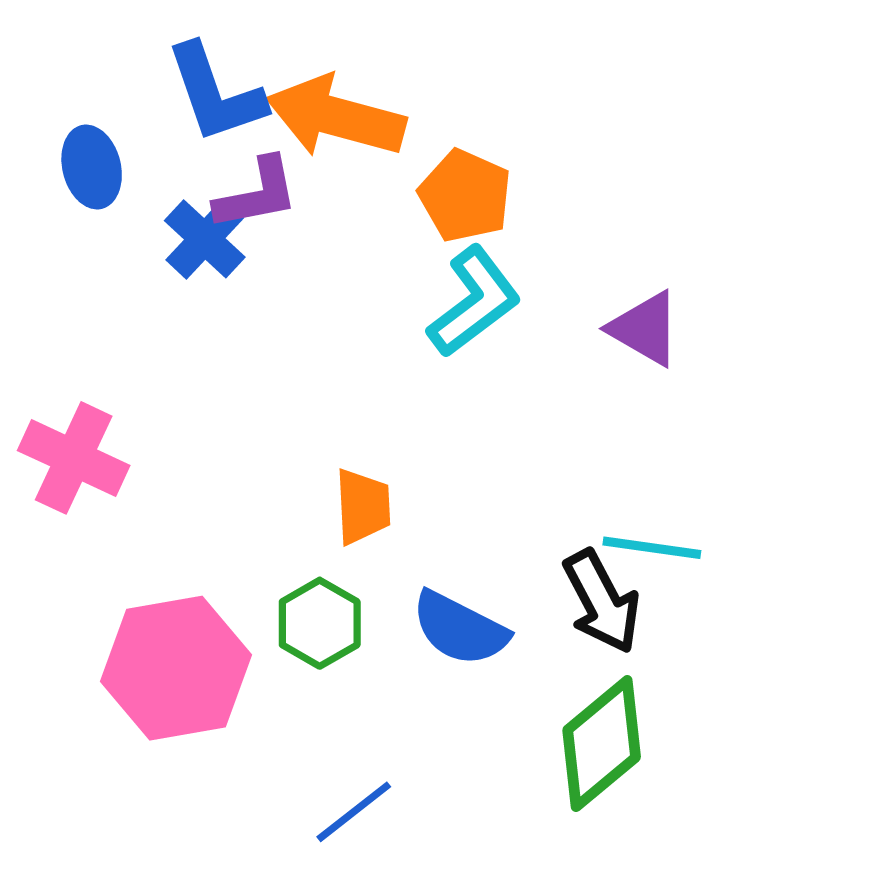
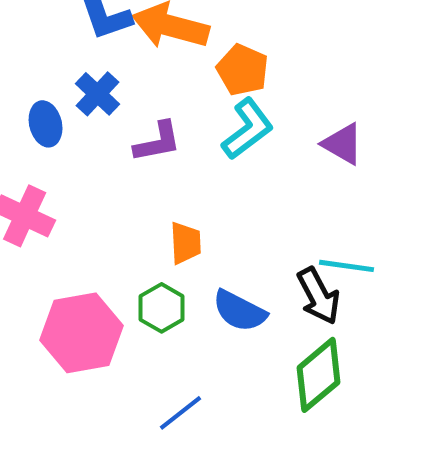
blue ellipse: (92, 167) -> (46, 124), moved
purple L-shape: (257, 194) -> (158, 142), moved

